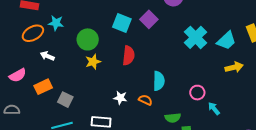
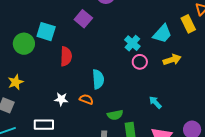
cyan square: (122, 23) -> (46, 32), moved
cyan cross: (195, 37) -> (132, 43), moved, size x0.7
yellow star: (93, 62) -> (16, 82), moved
pink circle: (197, 93) -> (140, 62), moved

